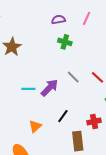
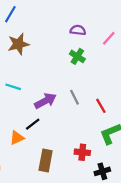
cyan line: (28, 89) -> (13, 87), moved
black line: (63, 116) -> (33, 124), moved
brown rectangle: (78, 141) -> (46, 160), moved

